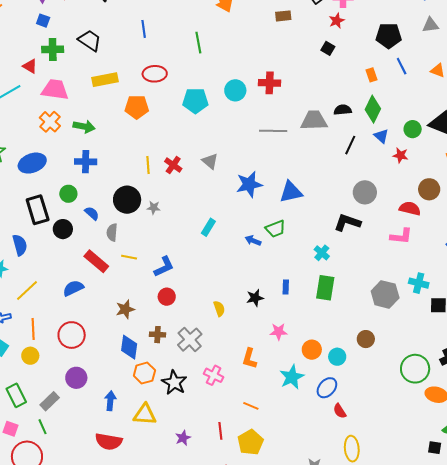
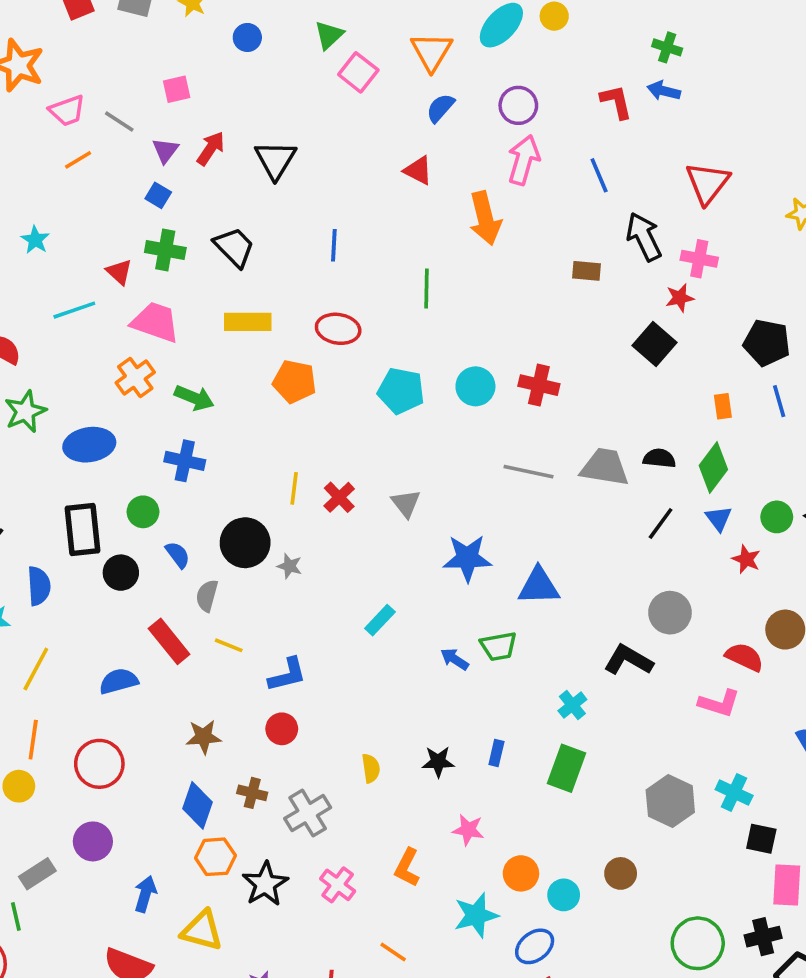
black square: (328, 48) -> (654, 344), size x1.6
yellow line: (27, 290) -> (36, 669), turned -30

